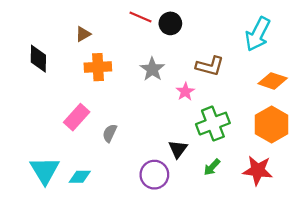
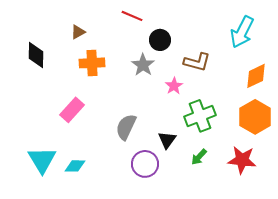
black circle: (170, 23) -> (160, 40), moved
orange diamond: (273, 81) -> (256, 76), turned -44
gray semicircle: (110, 133) -> (126, 127), moved, size x1.5

